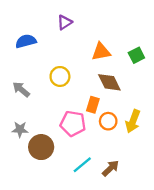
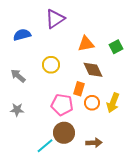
purple triangle: (65, 22) -> (55, 19), size x1.5
brown circle: (41, 147) -> (64, 133), moved
cyan line: (82, 165) -> (45, 146), moved
brown arrow: (111, 168) -> (94, 143), turned 42

